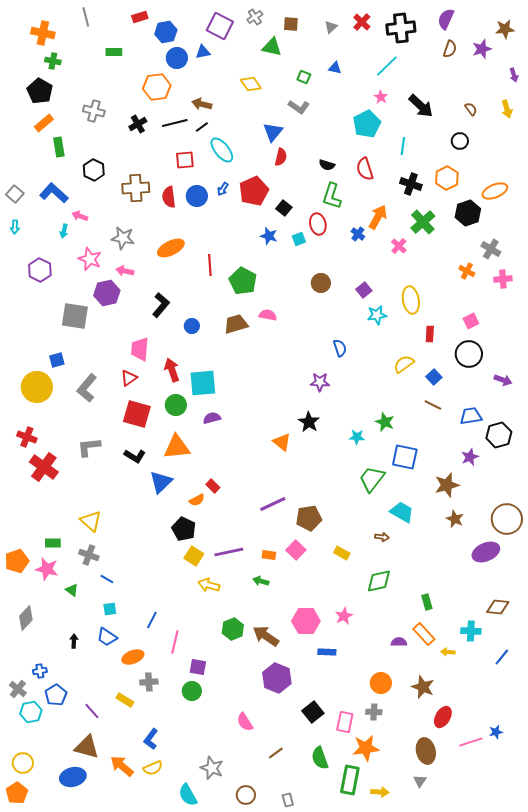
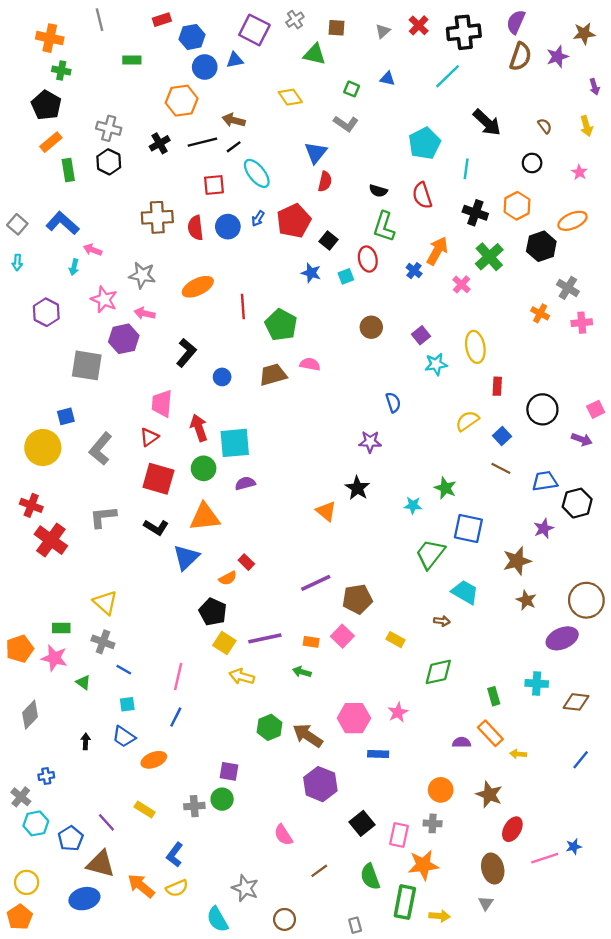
brown semicircle: (450, 49) -> (520, 57), size x1.4
pink star: (381, 97) -> (579, 172), moved
black hexagon: (94, 170) -> (109, 162), moved
pink square: (471, 321) -> (596, 409), moved
cyan cross: (471, 631) -> (537, 683), moved
pink line: (175, 642) -> (178, 677), moved
gray cross: (149, 682) -> (194, 806), moved
blue pentagon: (56, 695) -> (71, 838), moved
gray rectangle: (288, 800) -> (355, 925), moved

